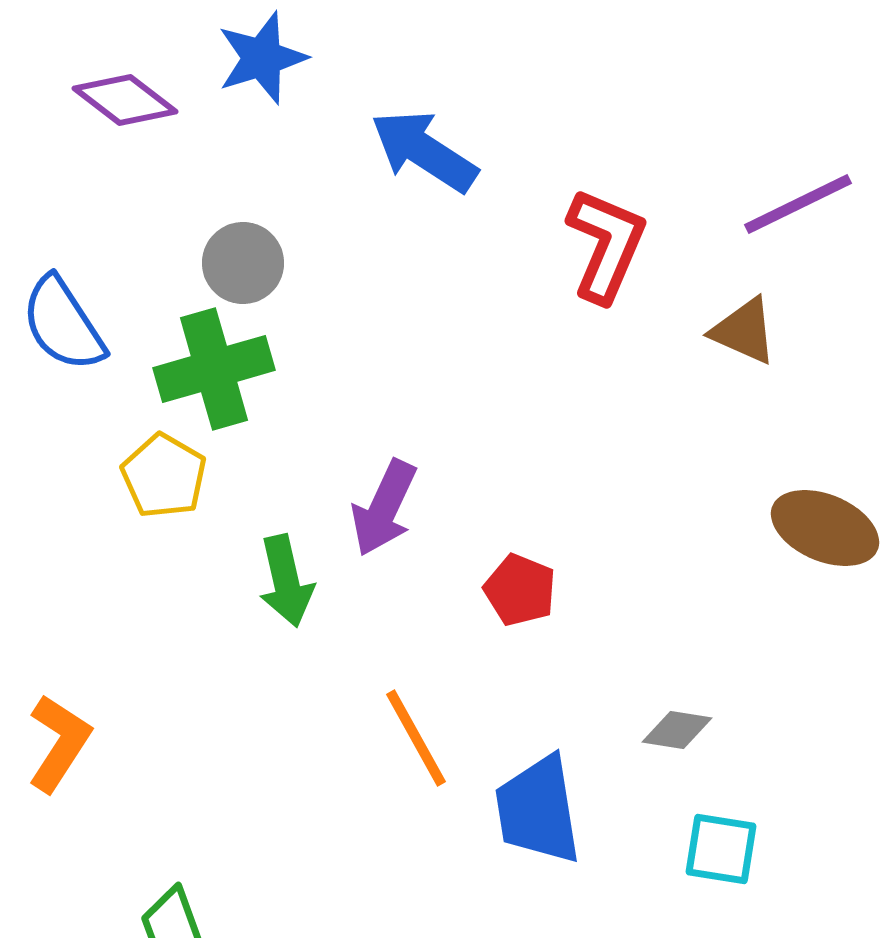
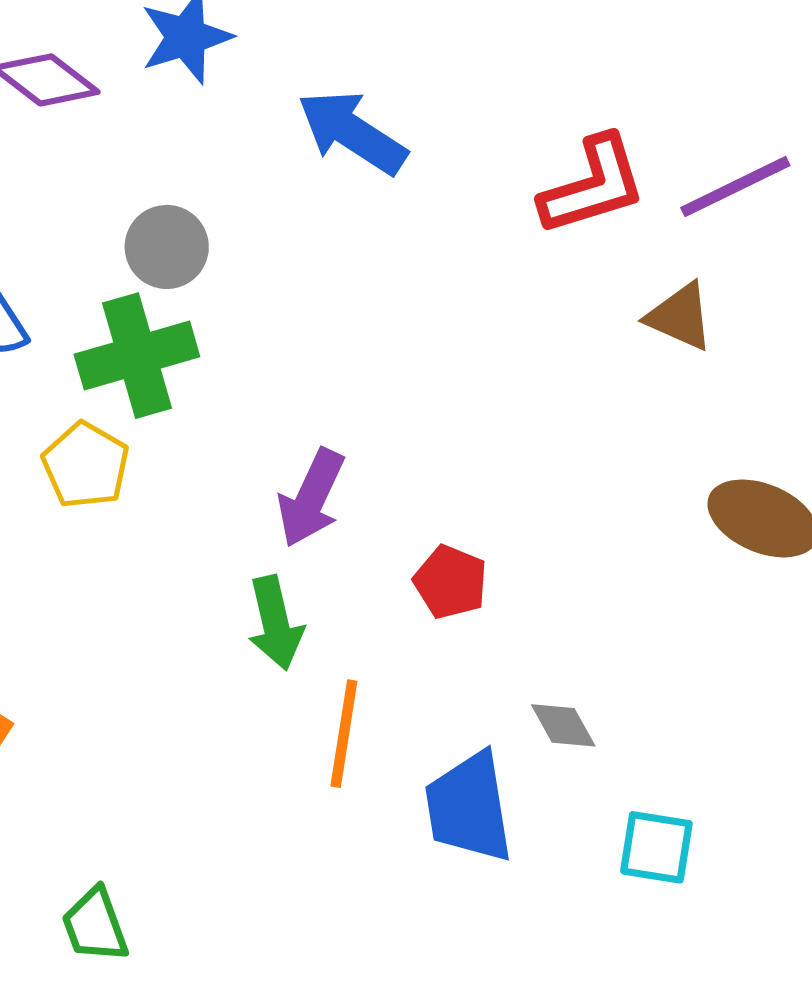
red L-shape: (606, 245) -> (593, 185), moved, turned 50
green arrow: (286, 581) -> (275, 623), moved
gray diamond: (677, 730) -> (563, 725), moved, turned 52
orange line: (416, 738) -> (344, 734), turned 38

